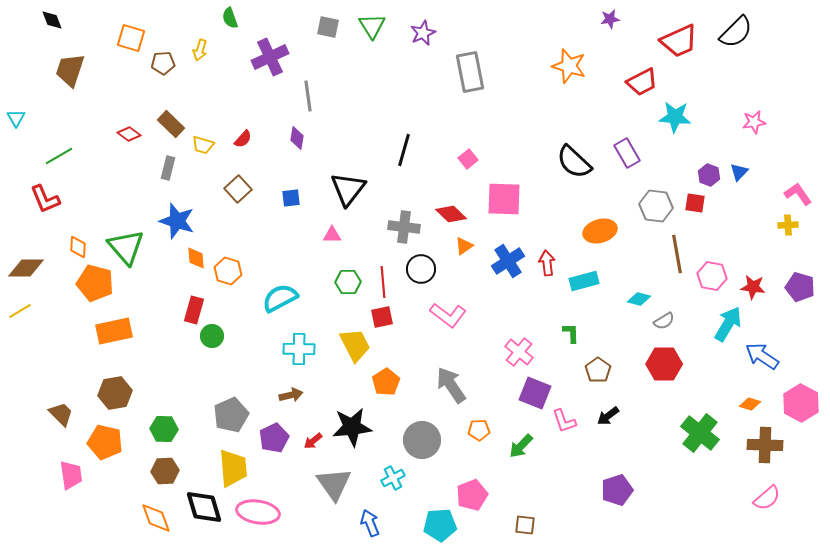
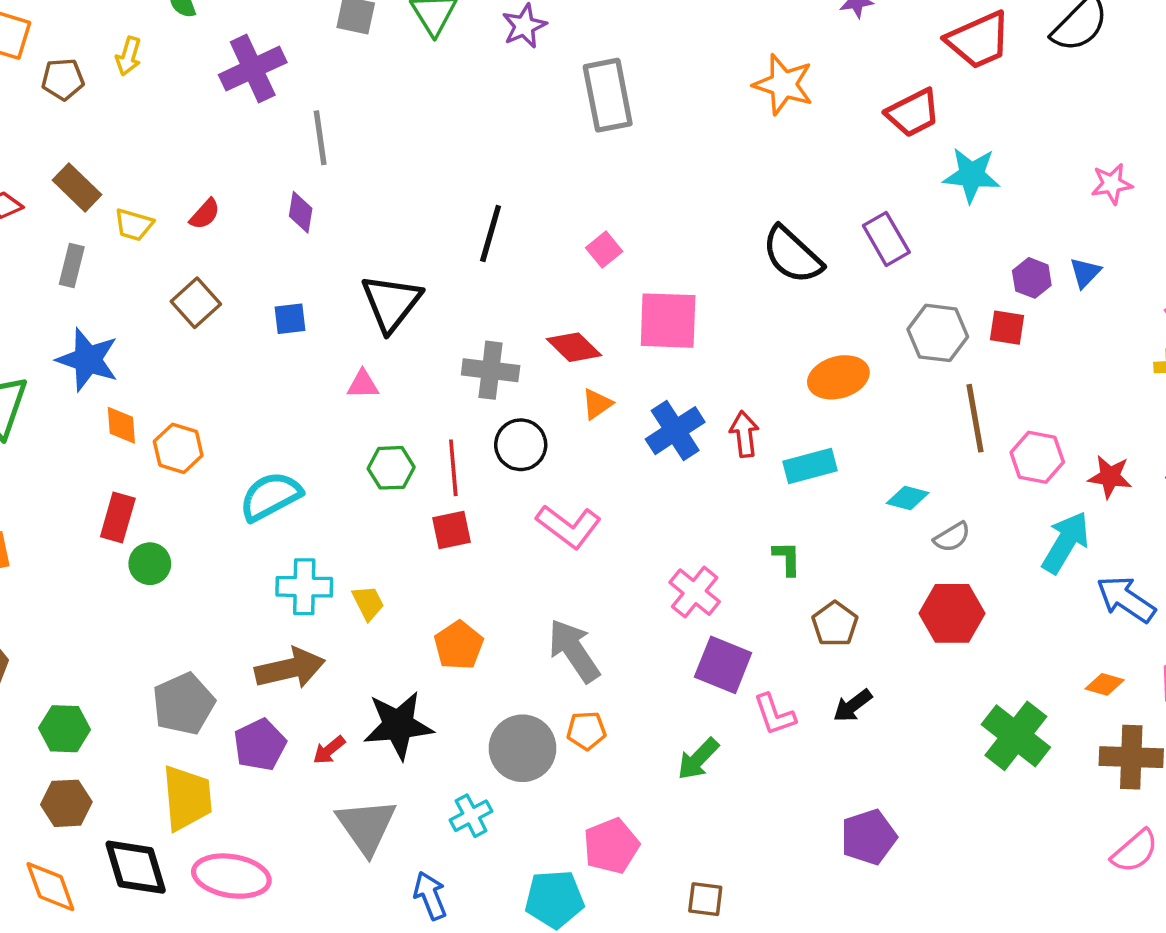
yellow trapezoid: (355, 345) -> (368, 603), moved, size x0.6
brown arrow: (291, 395) -> (290, 668), size x1.6
orange pentagon: (479, 430) -> (586, 731), moved

